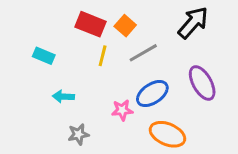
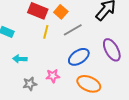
pink star: (122, 110) -> (53, 76), moved

